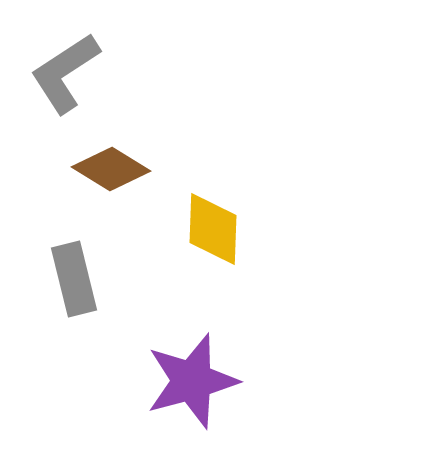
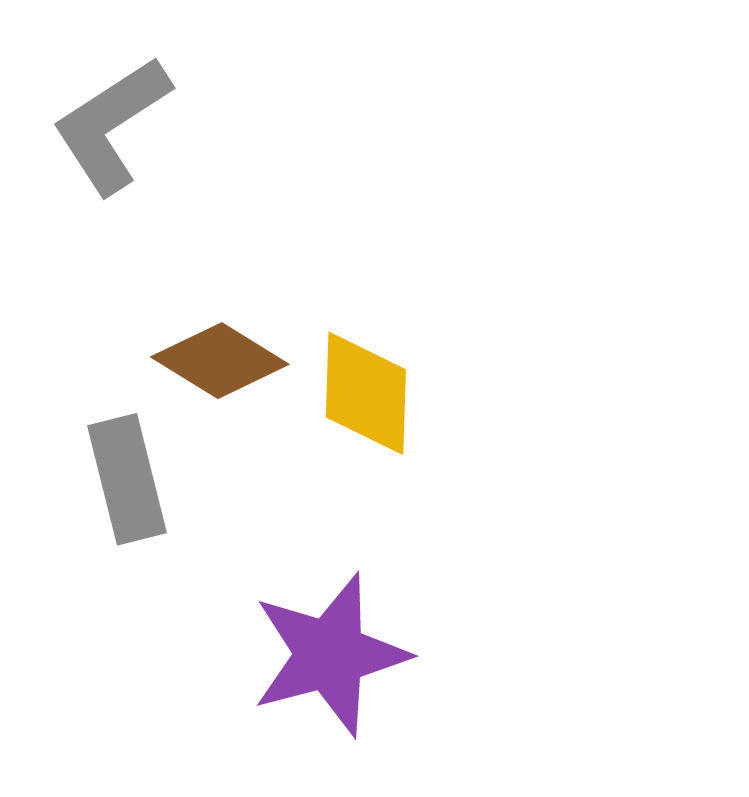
brown diamond: (111, 169) -> (220, 361), moved

